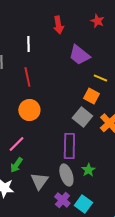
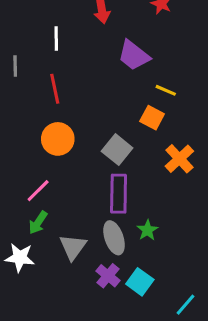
gray square: (82, 117) -> (117, 150), moved

